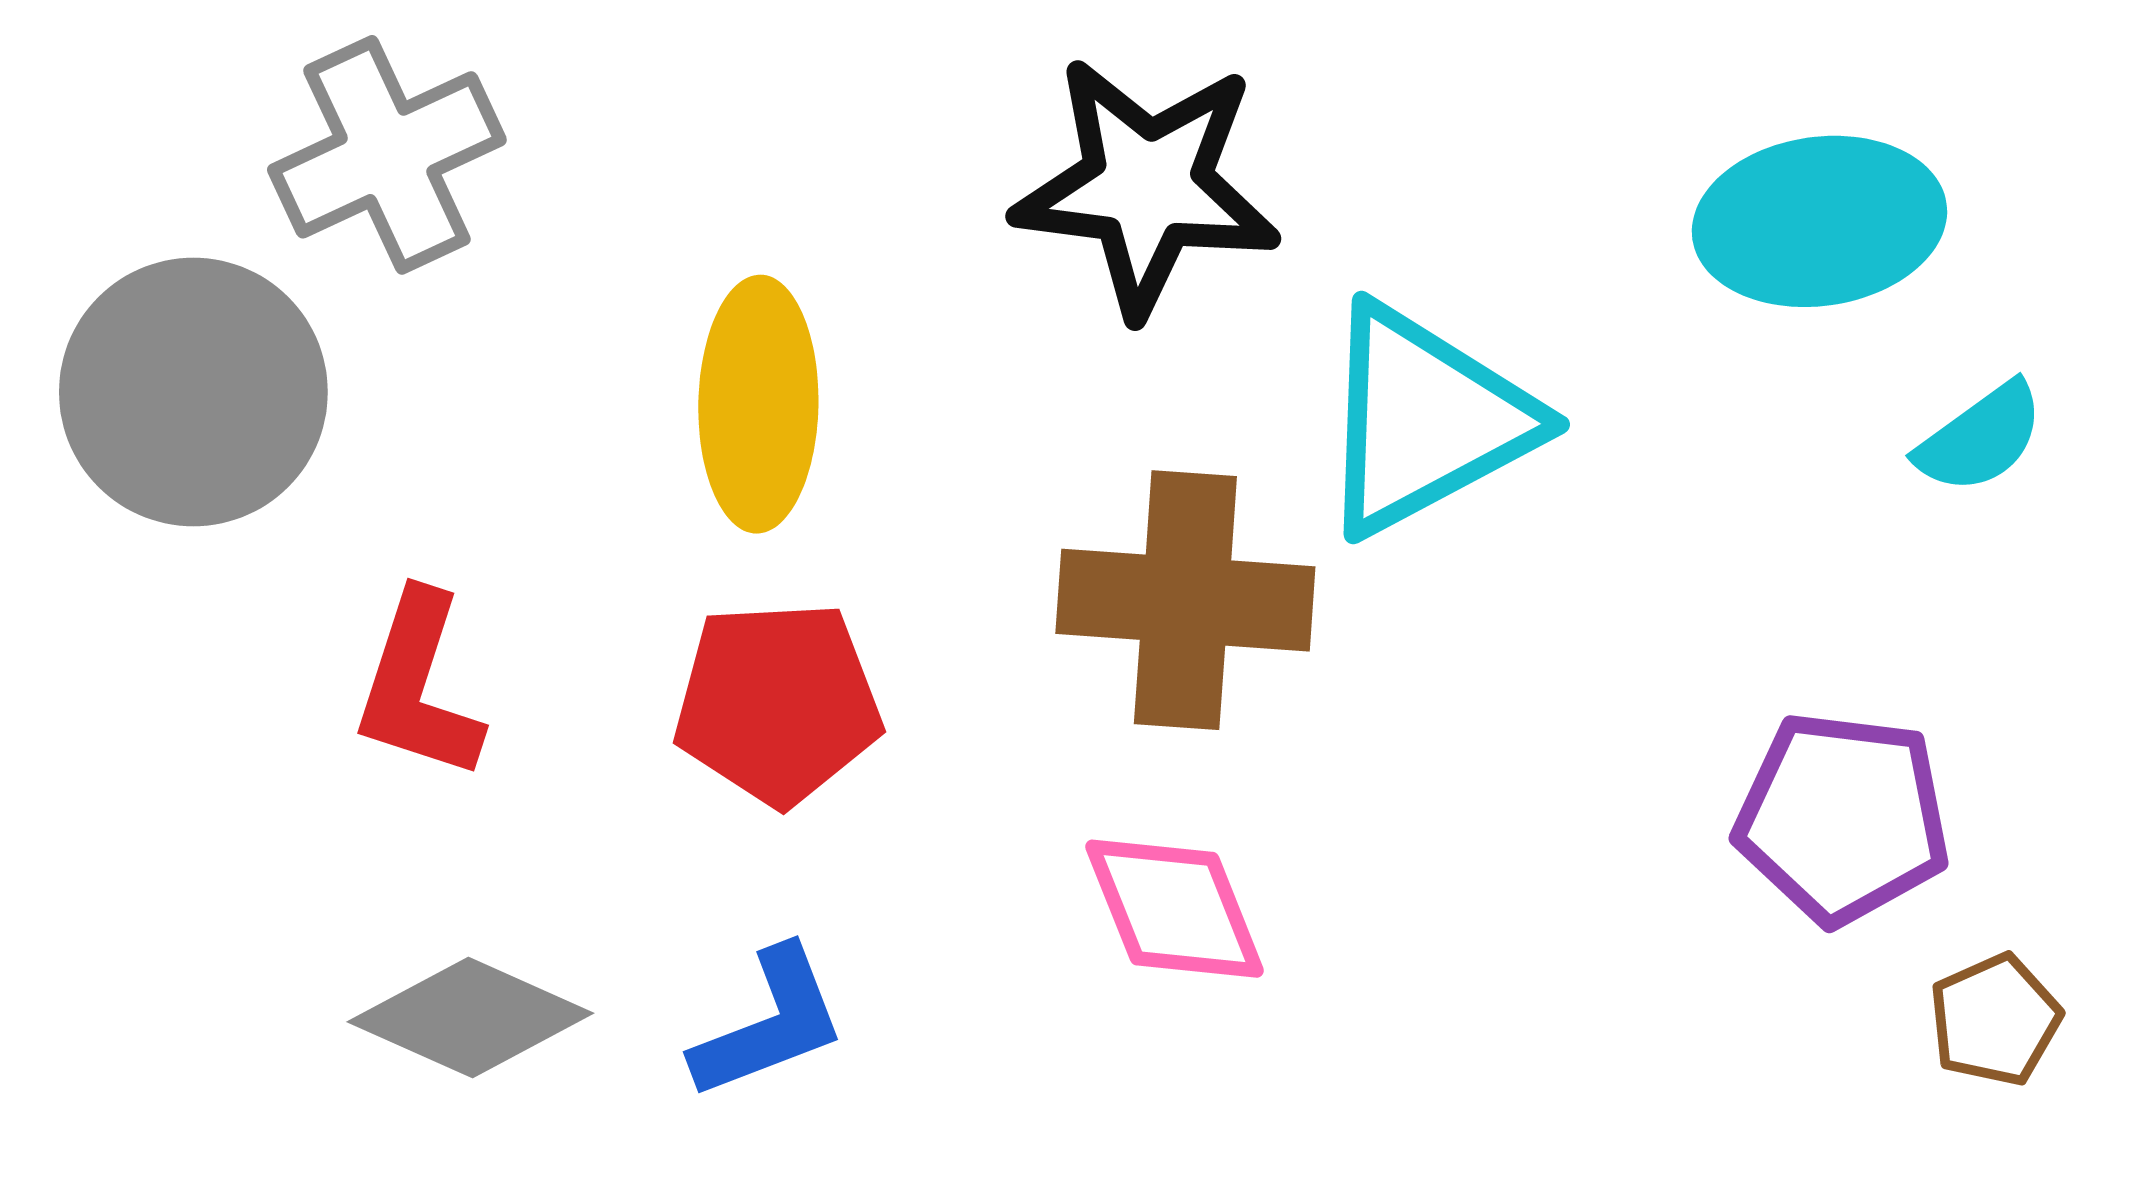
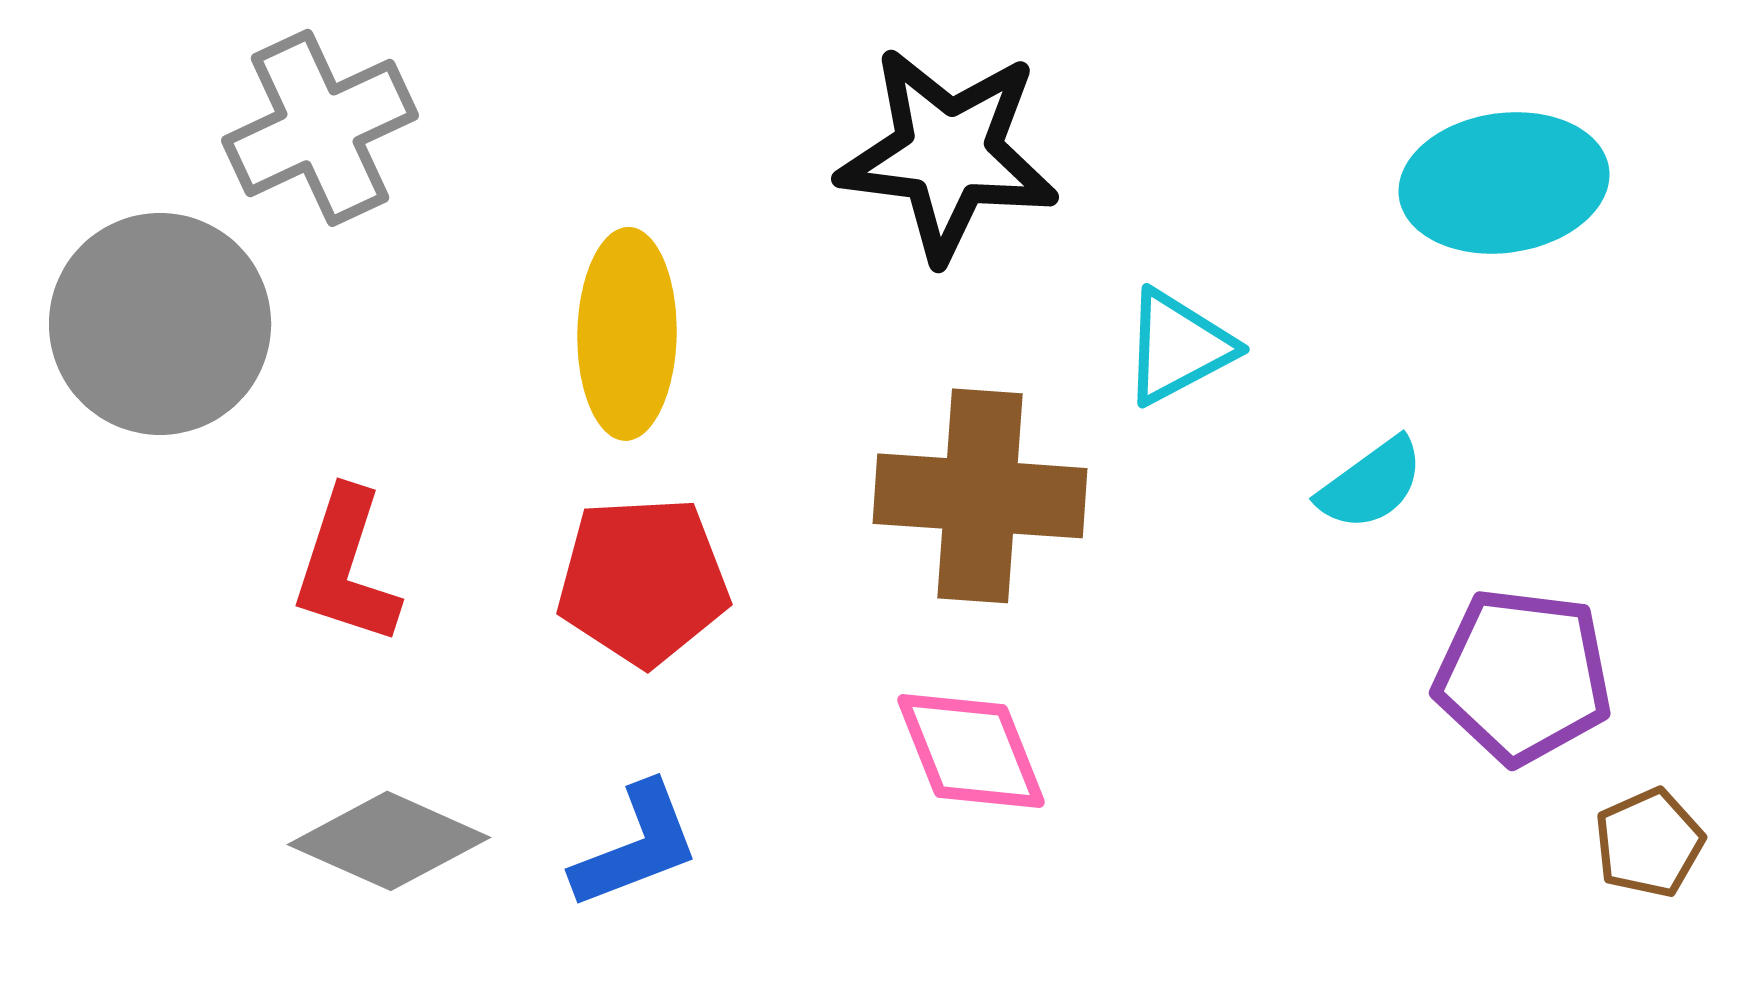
cyan triangle: (1425, 420) -> (1178, 347), size x0.6
cyan semicircle: (1980, 438) -> (1371, 484), moved

